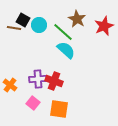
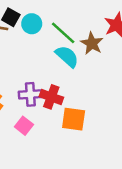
brown star: (77, 19) -> (92, 43), moved
orange square: (59, 109) -> (74, 119), moved

